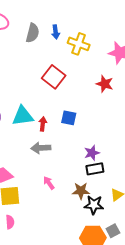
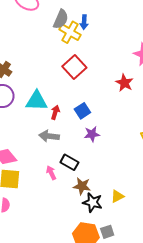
yellow cross: (79, 44) -> (70, 32), moved
blue square: (69, 118) -> (82, 111), turned 35
purple star: (92, 153) -> (92, 134), moved
black rectangle: (95, 169) -> (69, 162), moved, turned 30

